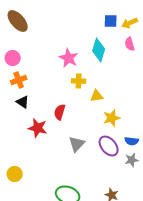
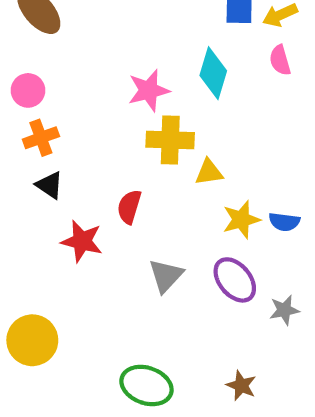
pink star: (69, 58) -> (149, 90), turned 30
yellow cross: (79, 81) -> (170, 140), size x1.5
blue semicircle: (132, 141) -> (284, 222), moved
yellow circle: (15, 174) -> (32, 340), size x1.5

